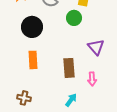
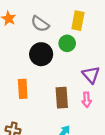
black circle: (32, 27) -> (41, 54), moved
pink arrow: (92, 79) -> (87, 100), moved

